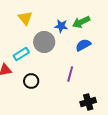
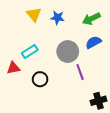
blue star: (61, 26) -> (57, 18), moved
gray circle: (44, 42) -> (68, 52), moved
purple line: (70, 74) -> (80, 72), turned -35

